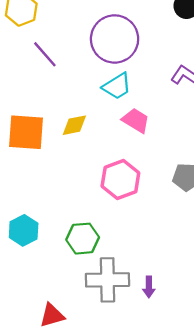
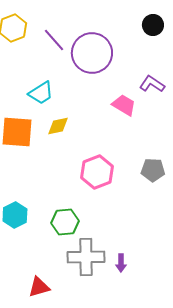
purple line: (45, 54) -> (54, 40), moved
cyan trapezoid: (117, 86) -> (41, 93), moved
pink trapezoid: (136, 120) -> (124, 105), moved

